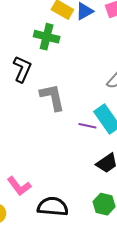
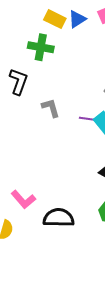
gray L-shape: (52, 97) -> (51, 108), size x0.7
purple line: (87, 126) -> (88, 119), moved

